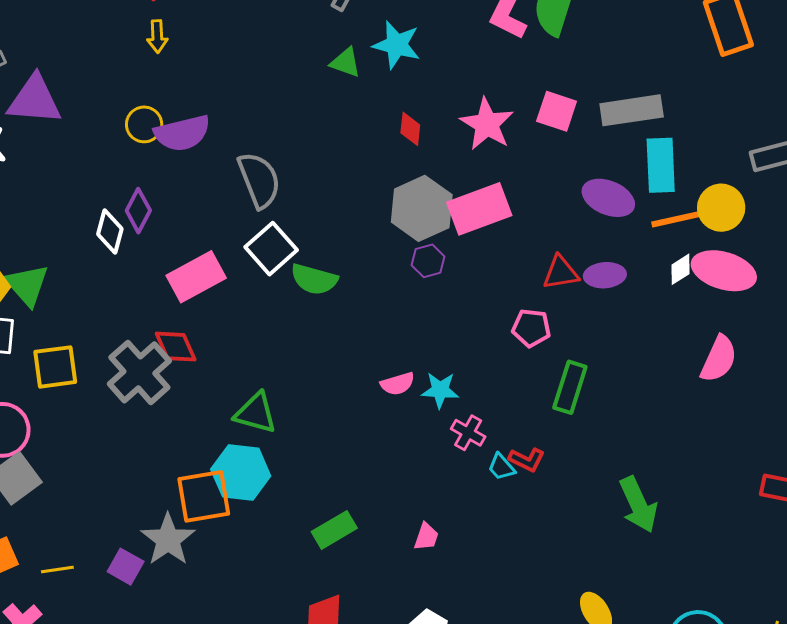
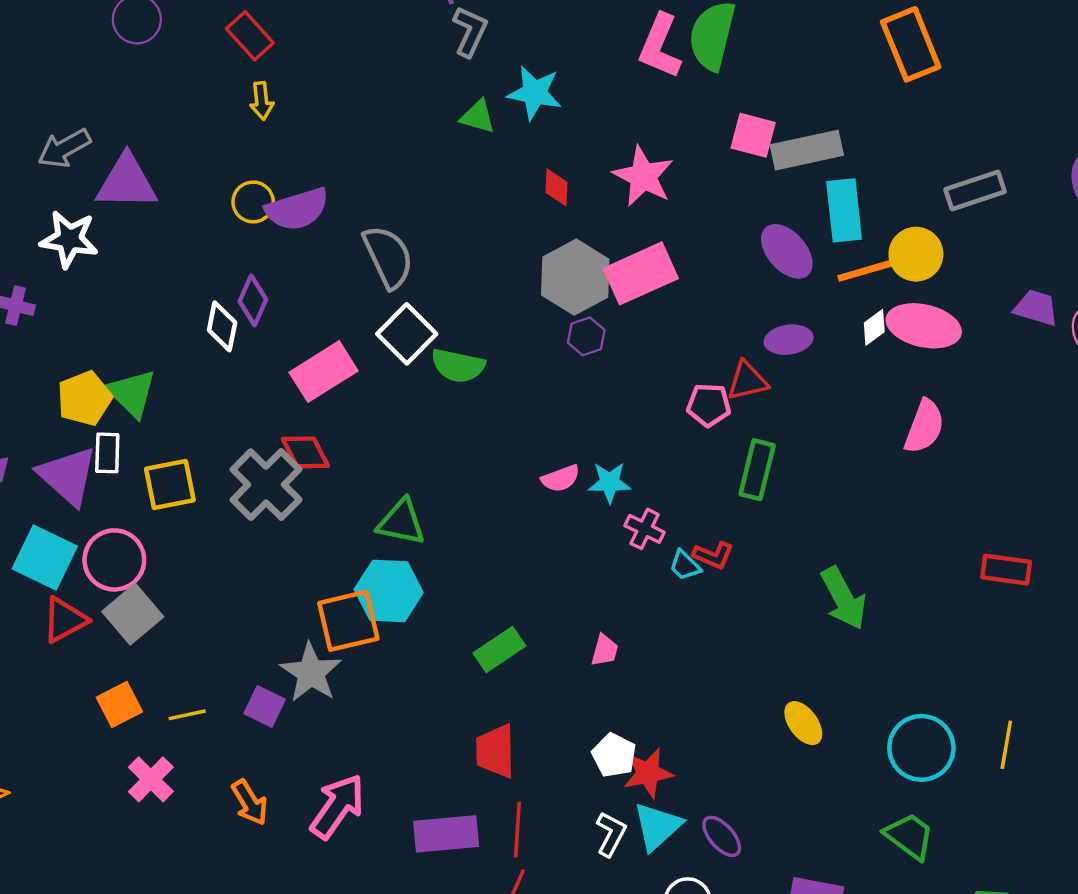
pink square: (557, 111) -> (753, 135), moved
purple ellipse: (608, 198) -> (787, 251), turned 30
red triangle: (561, 273) -> (747, 381), moved

